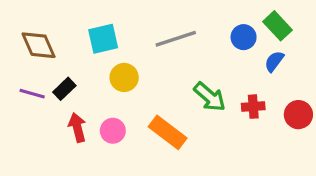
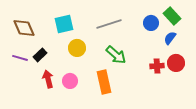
green arrow: (210, 97) -> (116, 55), moved
red circle: (298, 115) -> (176, 63), moved
orange rectangle: (168, 132) -> (104, 82), turned 40

